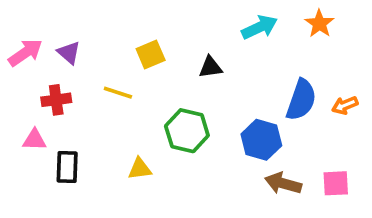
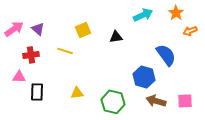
blue semicircle: (301, 100) -> (166, 55), turned -55
orange arrow: (345, 105) -> (190, 31), moved
green hexagon: (187, 131) -> (113, 102), moved

